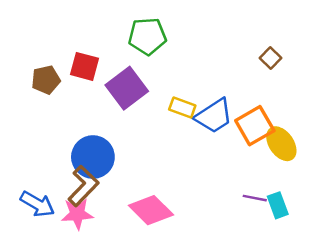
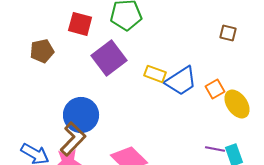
brown square: (271, 58) -> (228, 33), turned -30
red square: (85, 66) -> (80, 24), moved
orange square: (255, 126) -> (215, 89), size x0.6

